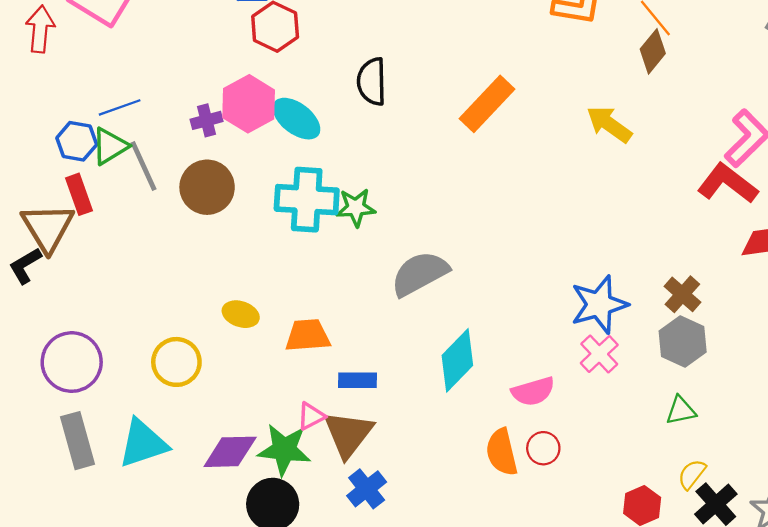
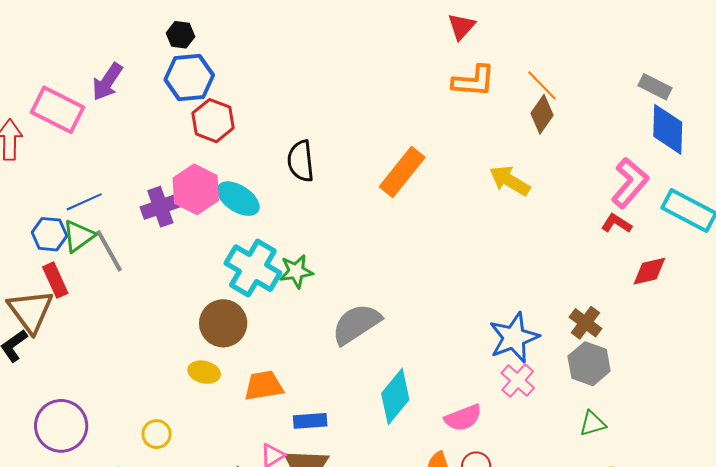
purple cross: (207, 120) -> (160, 207), size x1.4
red L-shape: (728, 183) -> (616, 223), size x0.6
brown circle: (207, 187) -> (223, 323), moved
cyan cross: (307, 200) -> (253, 268), turned 32
yellow circle: (176, 362) -> (157, 434), moved, size x0.7

